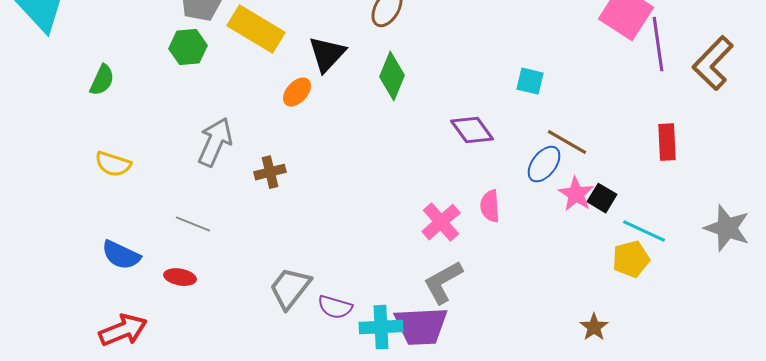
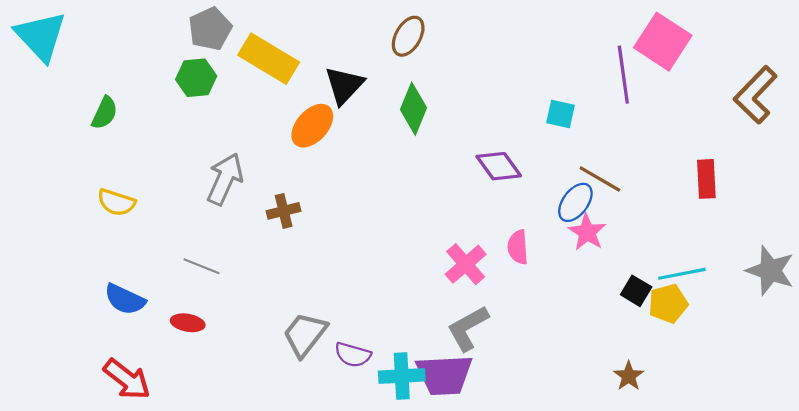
purple line: (658, 44) -> (623, 75), moved
orange ellipse: (297, 92) -> (312, 126), size x1.4
pink star: (576, 194) -> (587, 232), moved
black square: (602, 198) -> (636, 291), moved
cyan line: (644, 231) -> (682, 274), turned -36
red arrow: (123, 330) -> (127, 379), turned 60

